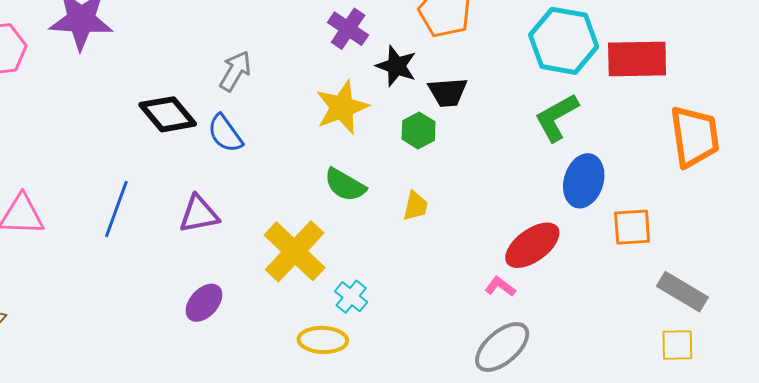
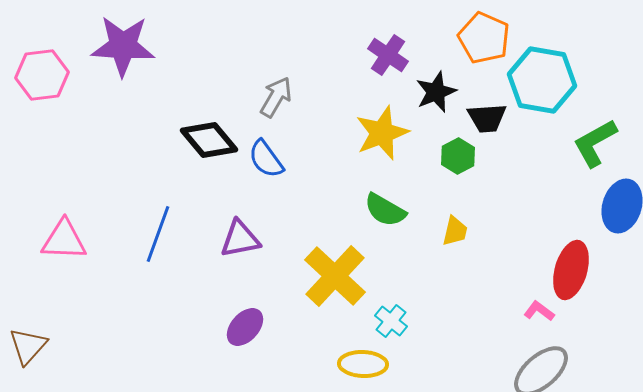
cyan hexagon: (564, 41) -> (542, 80), moved
black star: (396, 66) -> (436, 92), turned 30
red ellipse: (532, 245) -> (571, 270), turned -38

